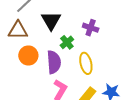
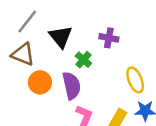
brown triangle: (18, 30) -> (23, 54), turned 30
yellow ellipse: (86, 63) -> (135, 80), moved

